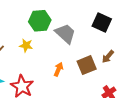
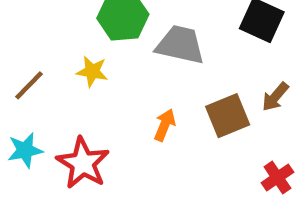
gray trapezoid: (65, 34) -> (180, 45), turned -30

